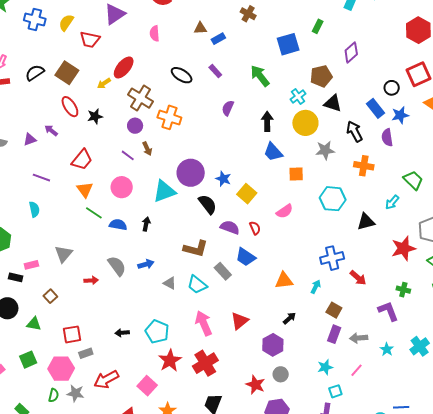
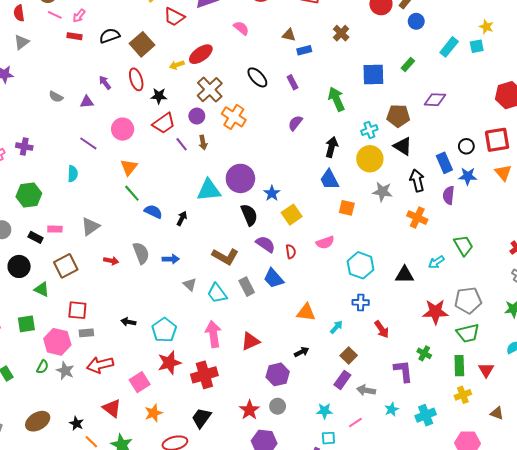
pink semicircle: (155, 33) -> (241, 28), turned 119
purple diamond: (351, 52) -> (435, 100), turned 30
purple arrow: (51, 130) -> (105, 83), moved
red trapezoid: (82, 160) -> (164, 123), moved
pink circle: (122, 187) -> (123, 129), moved
cyan hexagon: (333, 199) -> (361, 265), moved
blue cross: (332, 258) -> (361, 302), size x0.7
brown square: (50, 296) -> (66, 266), size x1.6

